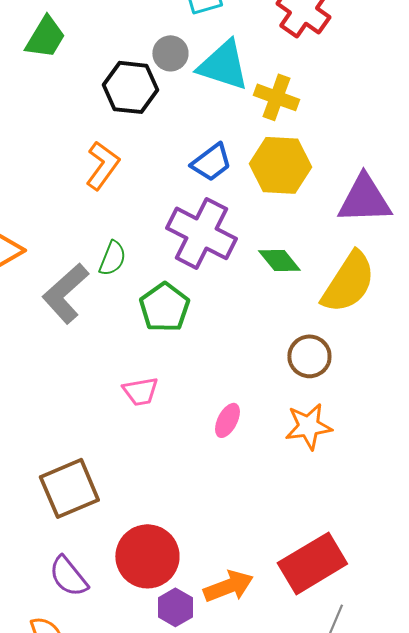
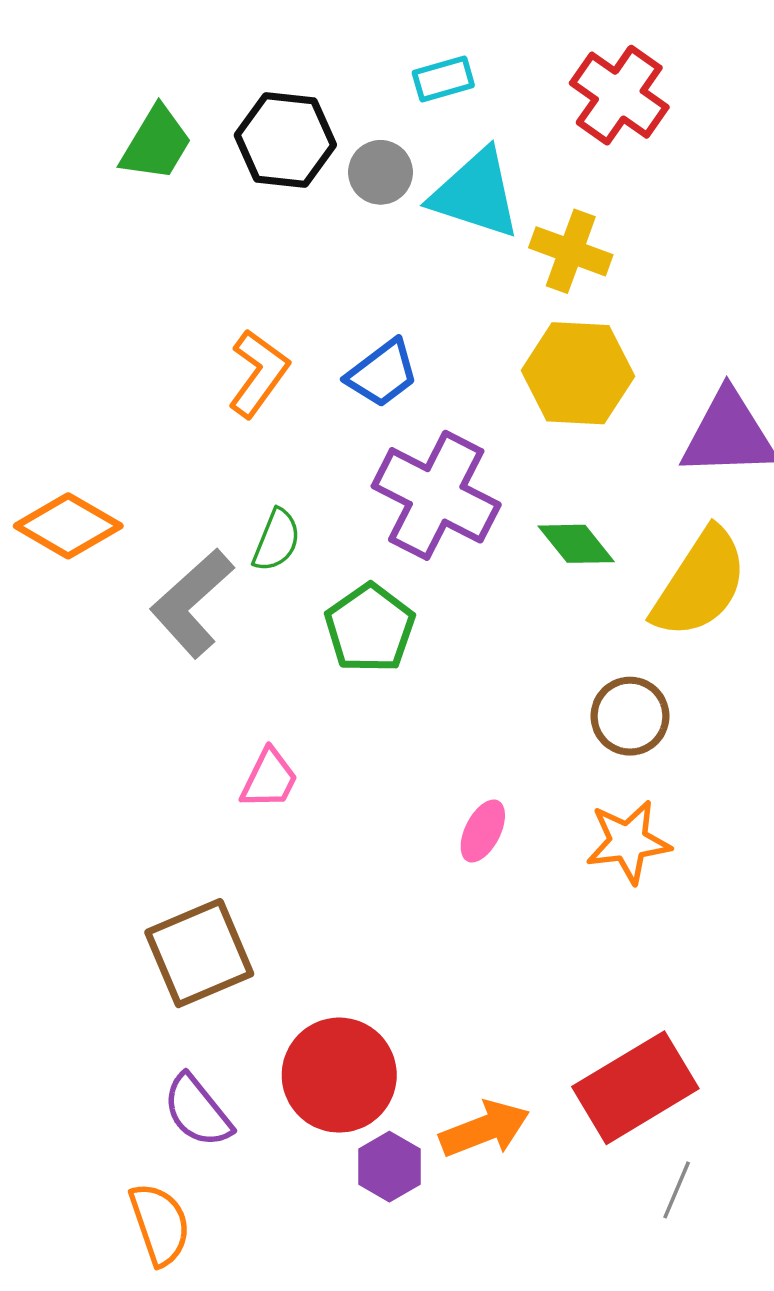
black hexagon: (130, 87) -> (285, 140), moved
blue trapezoid: (211, 162) -> (382, 373), moved
pink trapezoid: (140, 391) -> (269, 779), moved, turned -54

